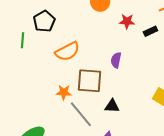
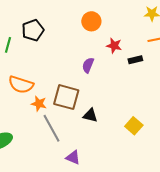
orange semicircle: (67, 51) -> (21, 85), moved, turned 35
purple semicircle: (116, 60) -> (88, 65), moved
black triangle: (112, 106) -> (90, 115), moved

